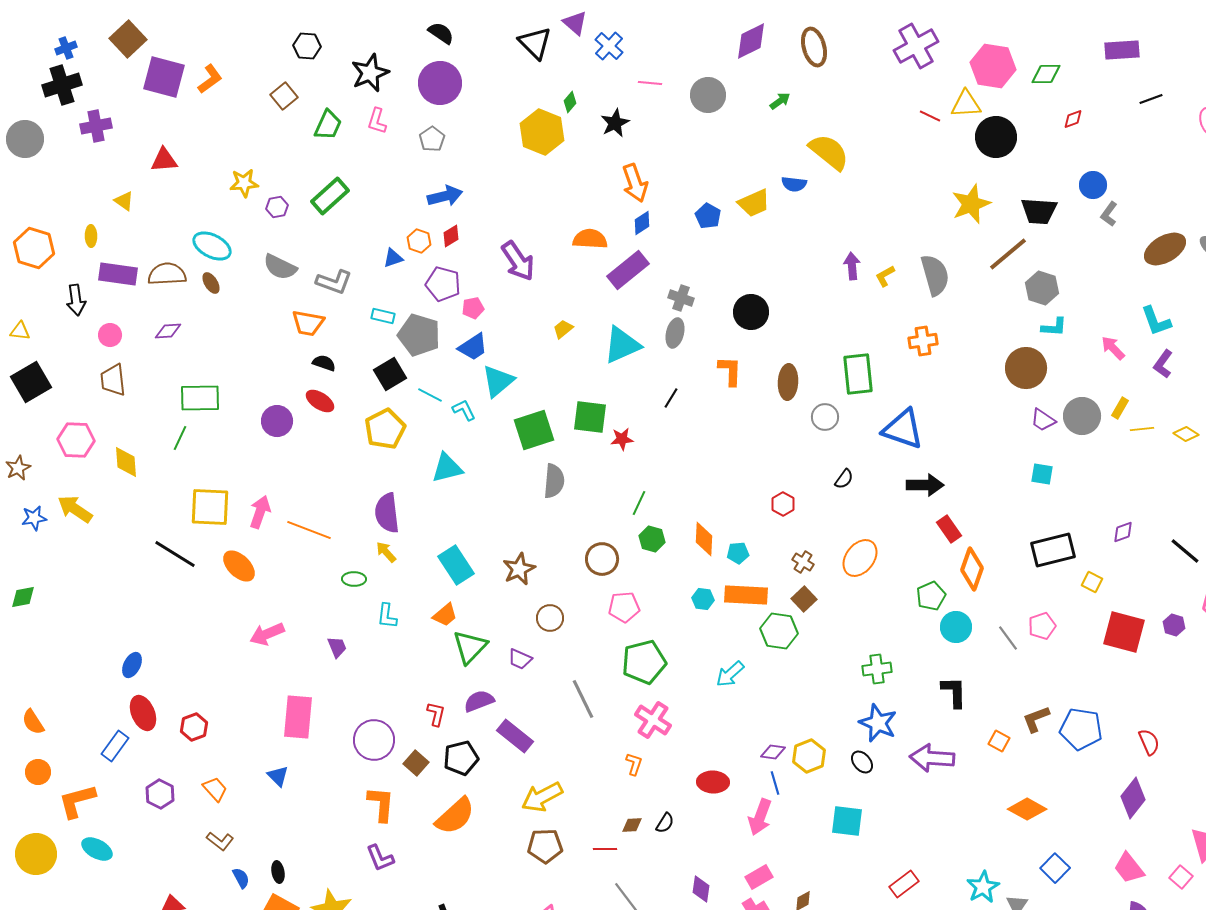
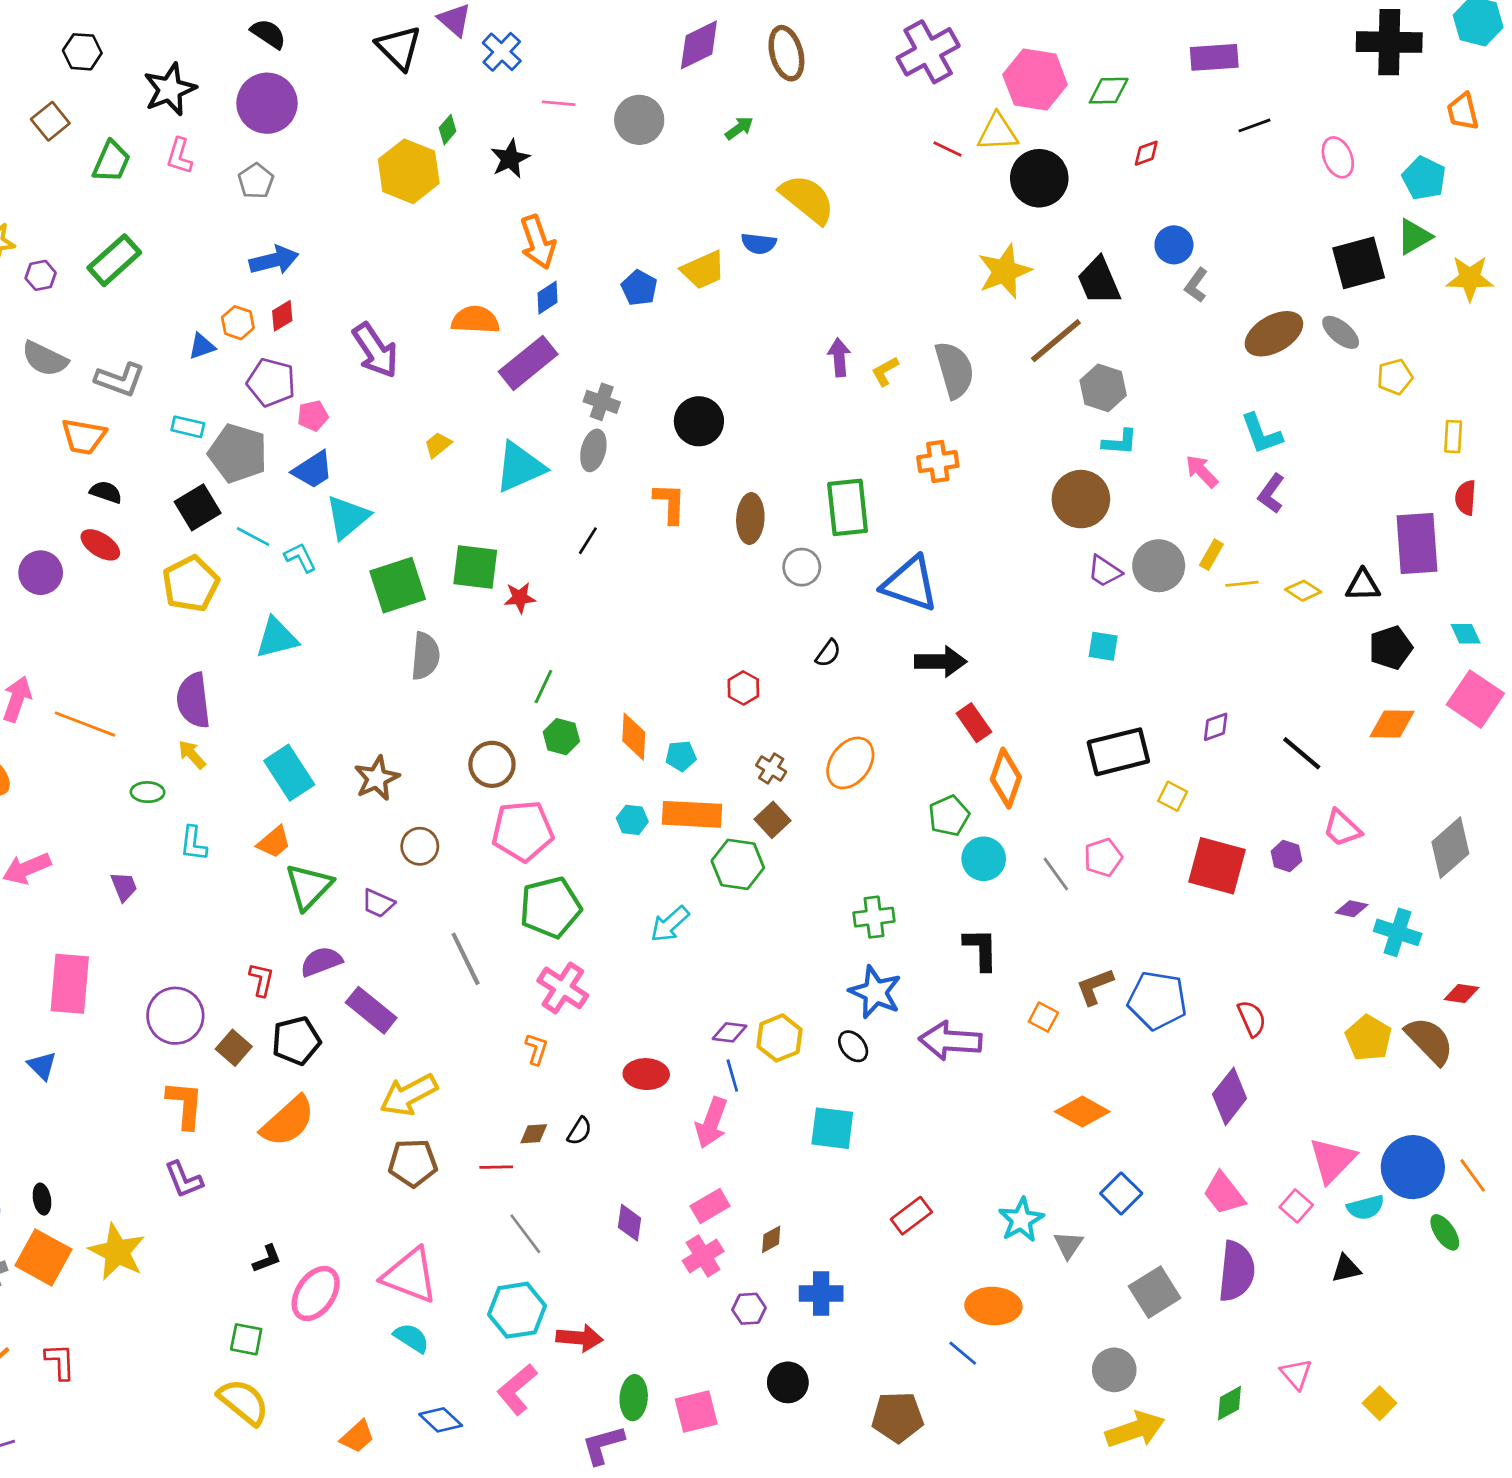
black trapezoid: (1039, 211) -> (1099, 281), turned 63
pink pentagon: (624, 607) -> (523, 831), size x1.4

